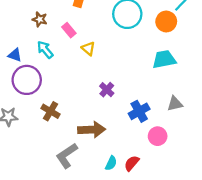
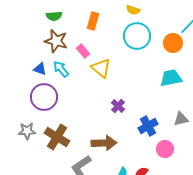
brown star: (40, 19) -> (56, 41), size x1.6
yellow triangle: (88, 49) -> (101, 68), size x1.5
blue triangle: (15, 55) -> (40, 69), moved
brown cross: (51, 111) -> (57, 137), moved, size x1.4

